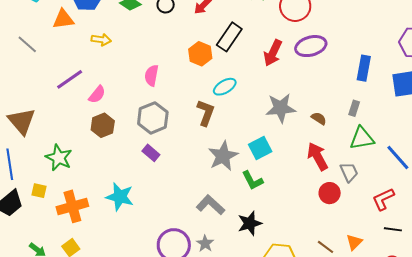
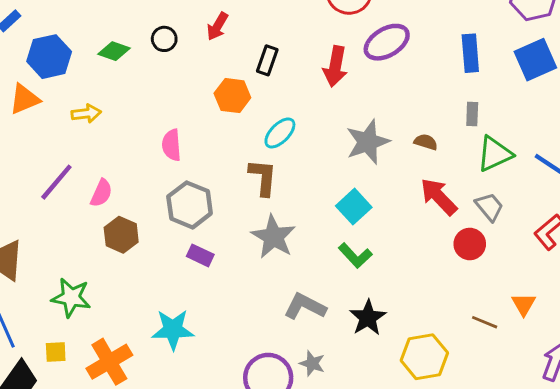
black rectangle: (229, 37) -> (267, 60), size x0.7
gray star: (223, 156) -> (273, 237), moved

